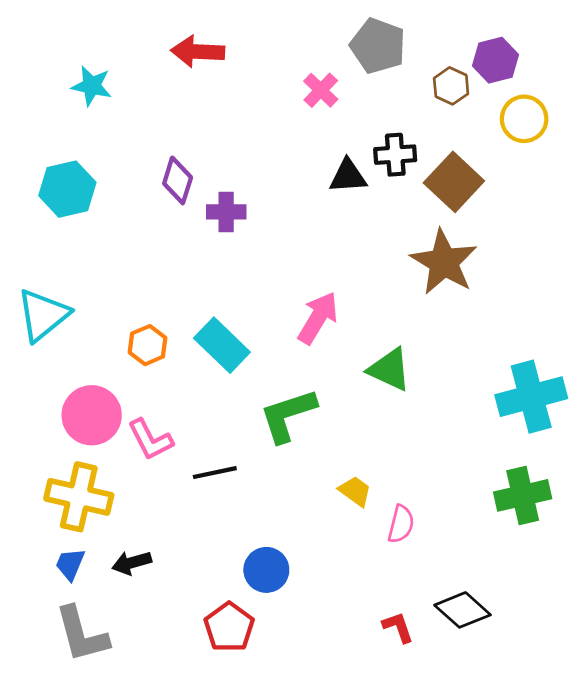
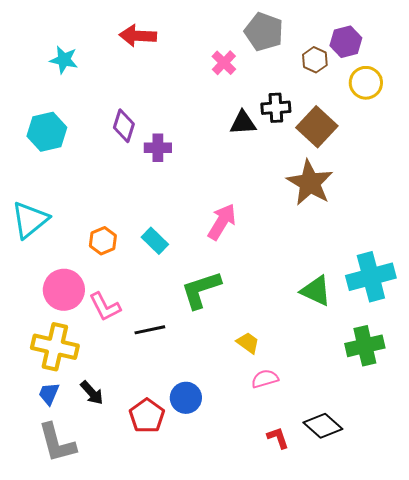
cyan rectangle: (222, 345) -> (155, 241), size x0.7
green triangle: (389, 369) -> (316, 291), moved
pink semicircle: (401, 524) -> (265, 379), moved, turned -120
black arrow: (132, 563) -> (92, 393), turned -116
red pentagon: (229, 627) -> (147, 416), moved

